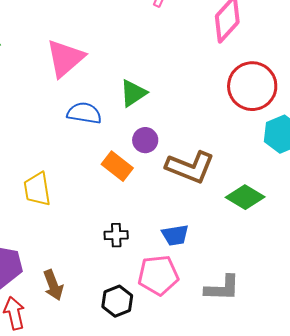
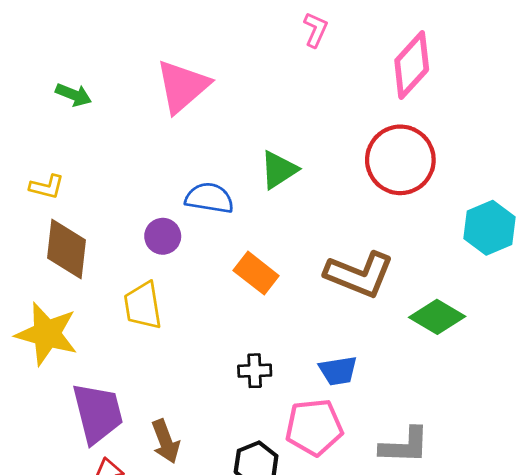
pink triangle: (65, 58) -> (183, 86), moved
red circle: (252, 86) -> (400, 160), moved
purple circle: (145, 140) -> (163, 236), moved

